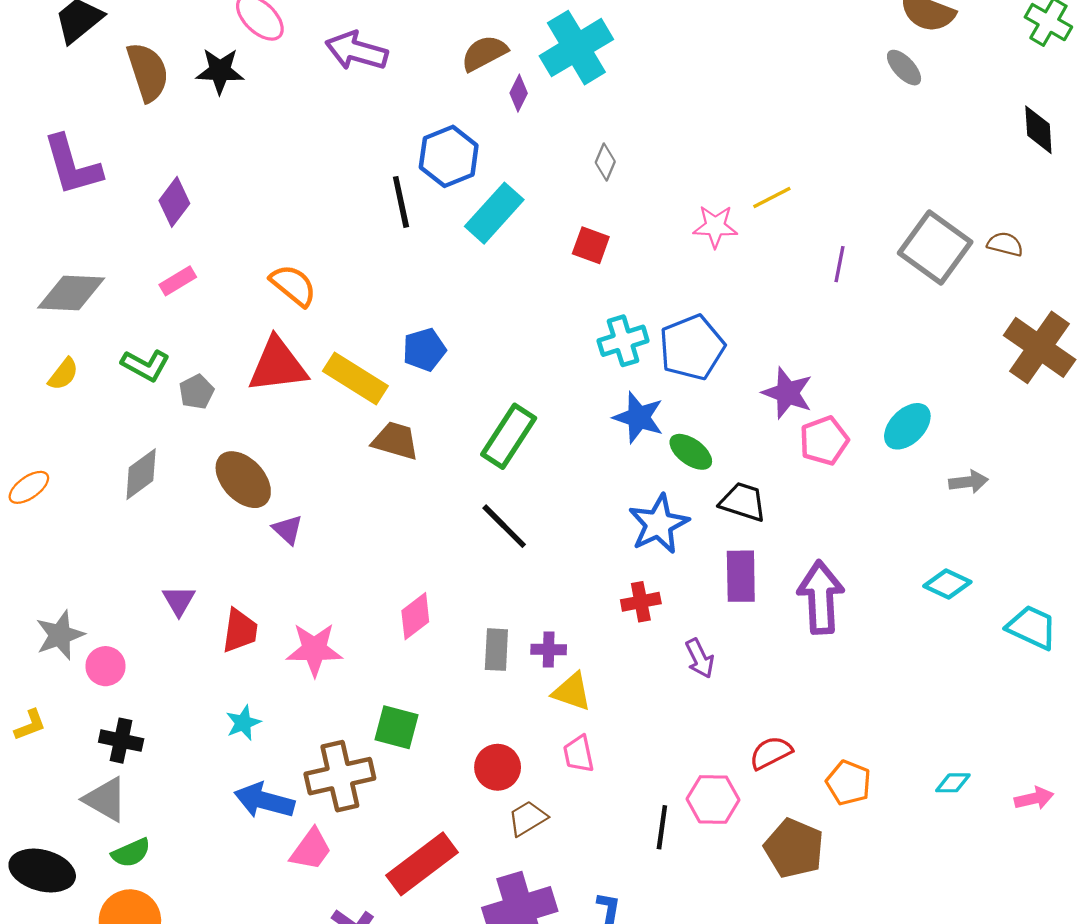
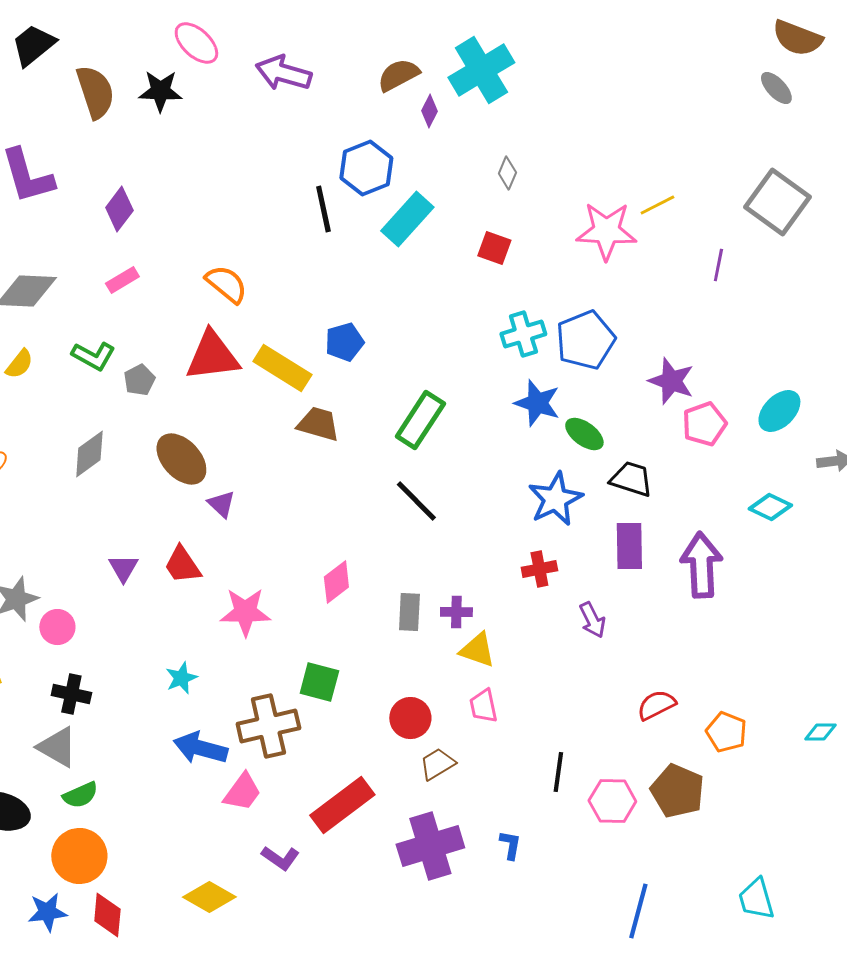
pink star: (715, 226) -> (606, 231), size x1.5
gray square: (935, 247) -> (777, 202), moved
cyan diamond: (947, 584) -> (770, 507), moved
red trapezoid: (240, 631) -> (182, 565), moved, turned 138
pink hexagon: (713, 799) -> (612, 801), moved

